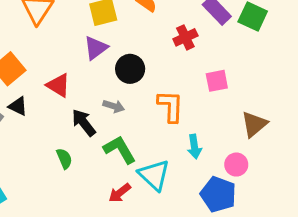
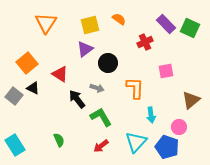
green semicircle: (64, 159) -> (59, 140), moved
cyan triangle: (154, 175) -> (136, 142), moved, turned 30

